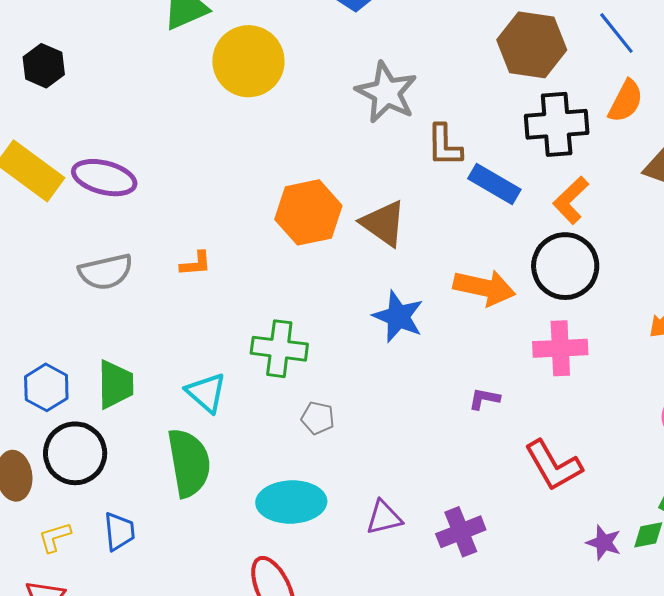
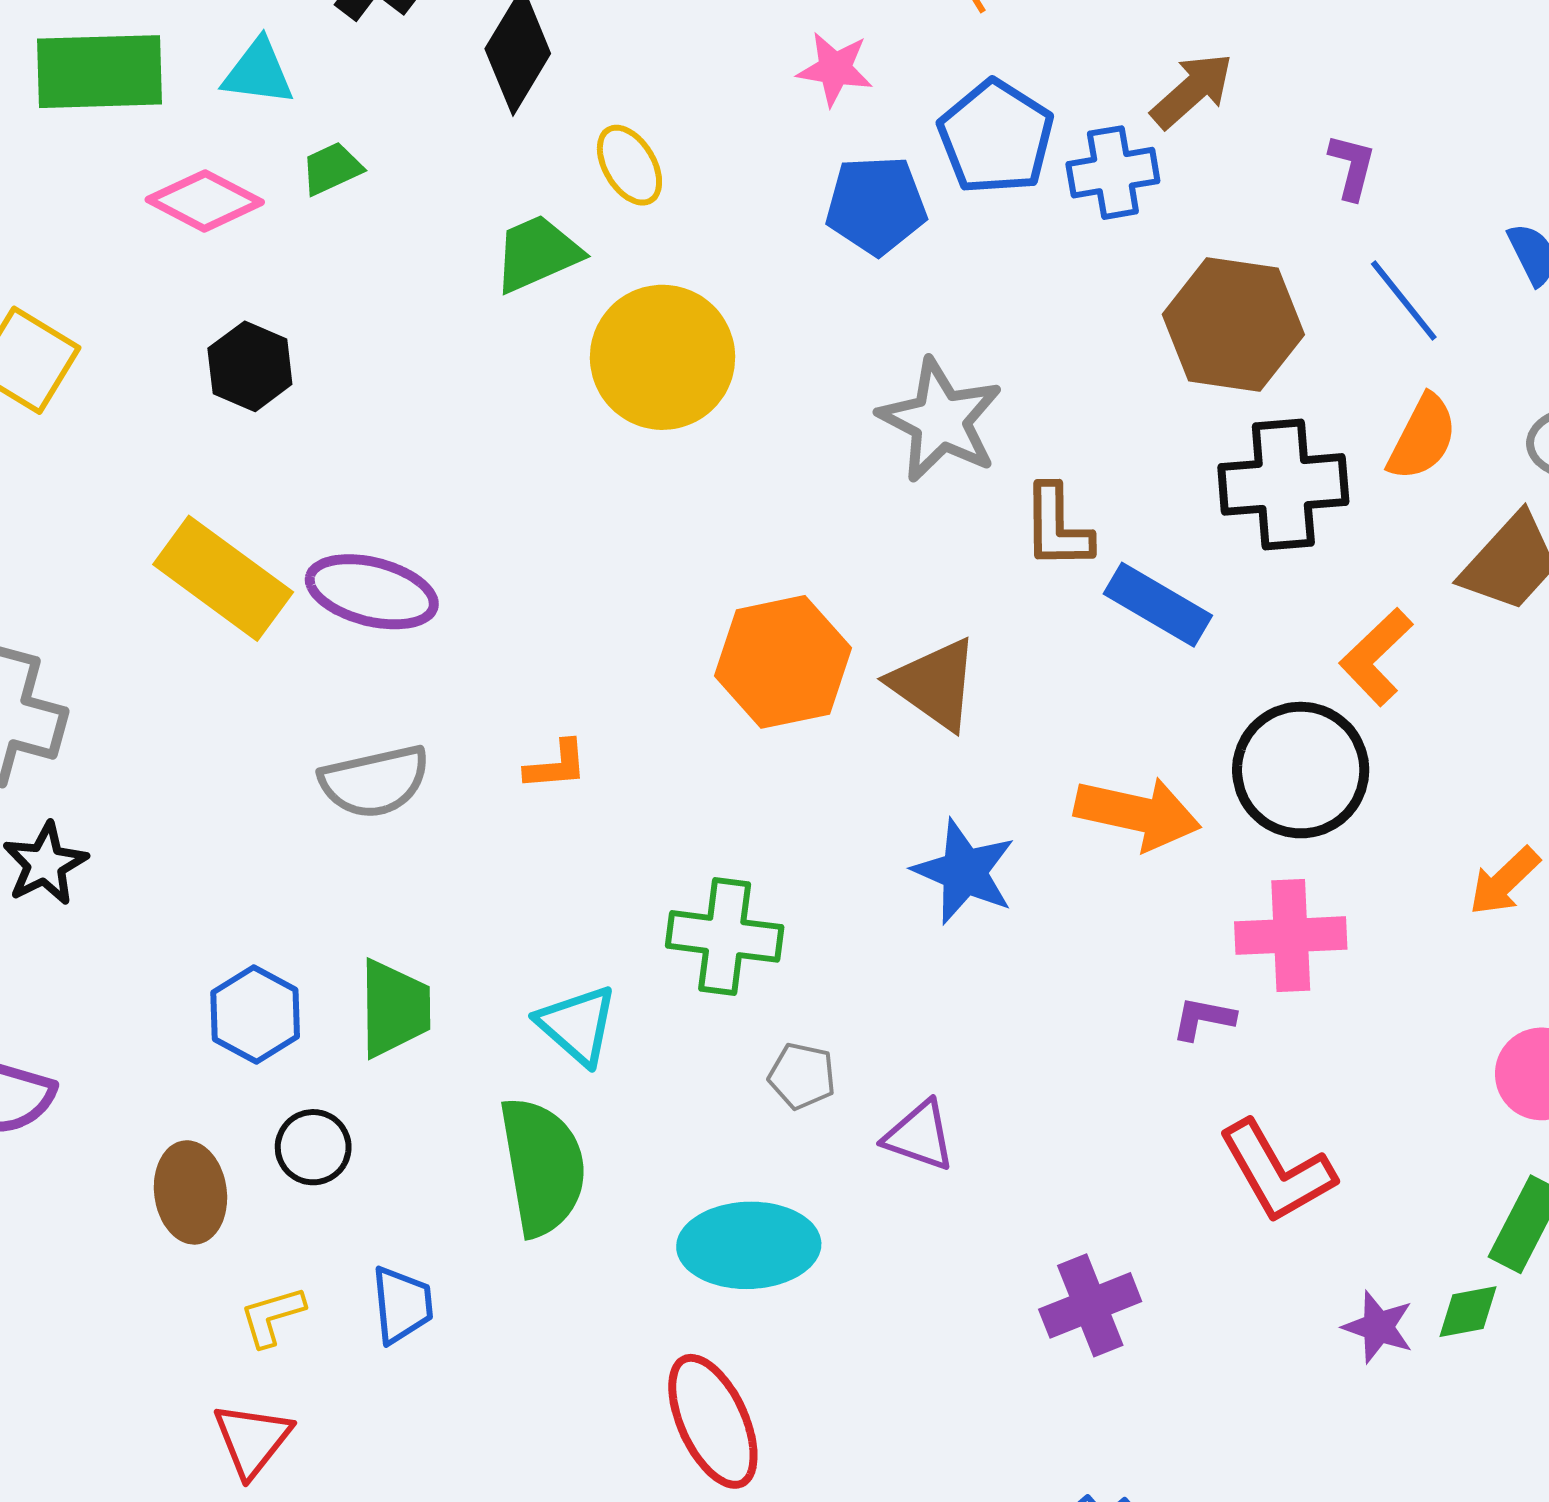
orange L-shape: (571, 200) -> (1376, 657), moved
purple L-shape: (484, 399) -> (1203, 1018), moved
black circle: (75, 453) -> (313, 1147), size x0.6
purple triangle: (384, 518) -> (919, 1136), moved, turned 33

